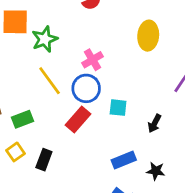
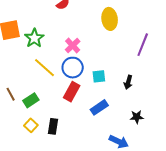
blue rectangle: (124, 160) -> (99, 107), moved

